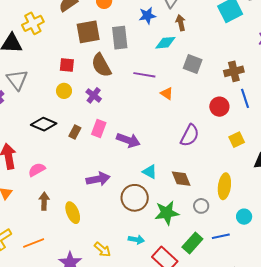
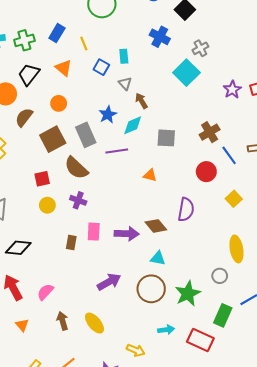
blue star: (147, 16) -> (108, 115), moved
purple line: (144, 75) -> (117, 151), moved
black diamond: (44, 124) -> (18, 248), moved
brown diamond: (181, 179) -> (156, 226), moved

